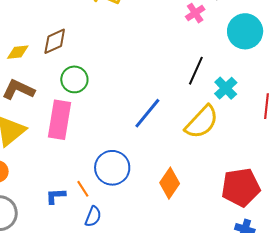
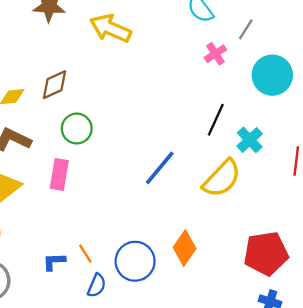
pink rectangle: (60, 120) -> (59, 174), size x0.7
blue circle: (112, 168) -> (135, 261), moved

